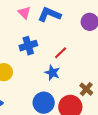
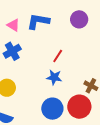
blue cross: (28, 46) -> (12, 51), moved

